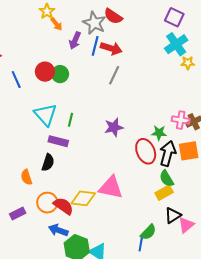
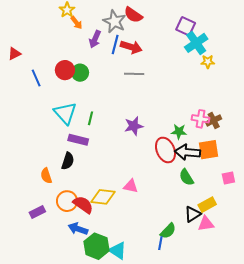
purple square: (174, 17) -> (186, 26), moved
gray line: (114, 75) -> (134, 74), turned 66
black arrow: (168, 154) -> (188, 152), turned -100
pink triangle: (111, 187) -> (131, 186), size x0.6
yellow rectangle: (164, 193) -> (207, 205), moved
pink triangle: (186, 225) -> (206, 224), turned 30

